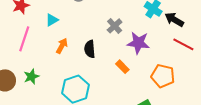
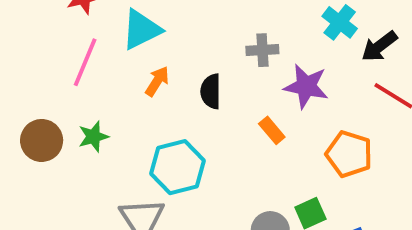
cyan triangle: (52, 20) -> (141, 30), size x1.6
black arrow: (174, 20) -> (379, 46), turned -72
gray cross: (115, 26) -> (262, 50), turned 35

